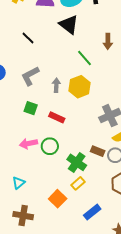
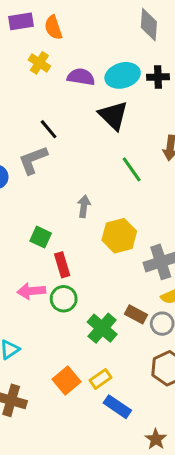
gray L-shape: (30, 76) -> (33, 160), moved
yellow hexagon: (80, 87) -> (119, 236), moved
red rectangle: (57, 117) -> (62, 265), moved, turned 42
yellow rectangle: (78, 183) -> (100, 379), moved
blue rectangle: (92, 212) -> (117, 407), turned 66

